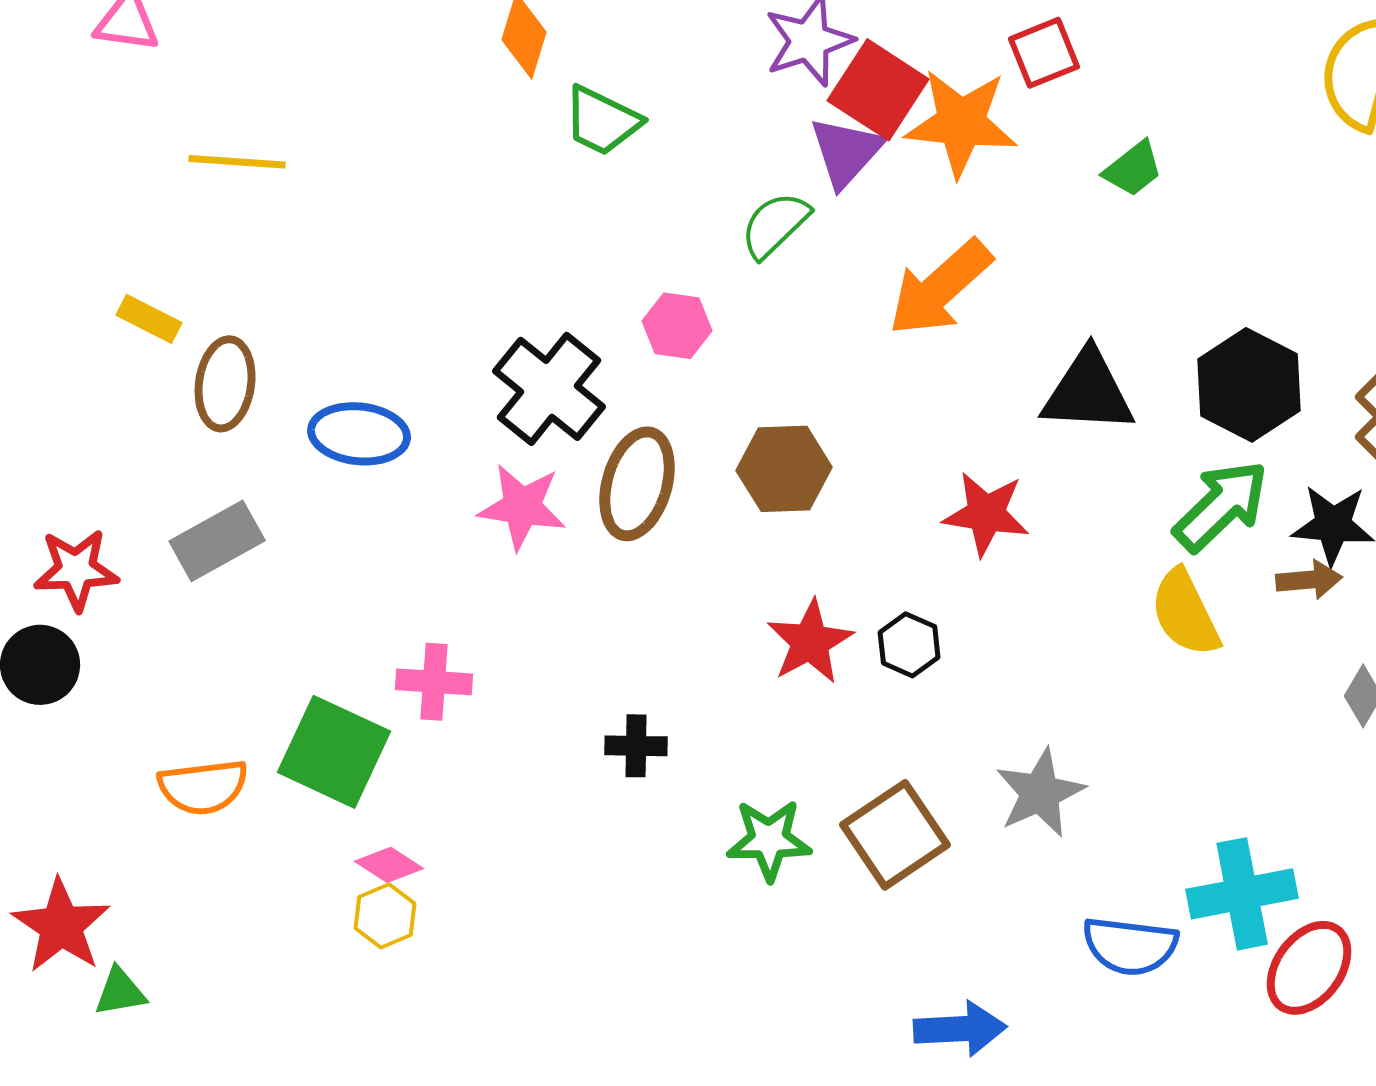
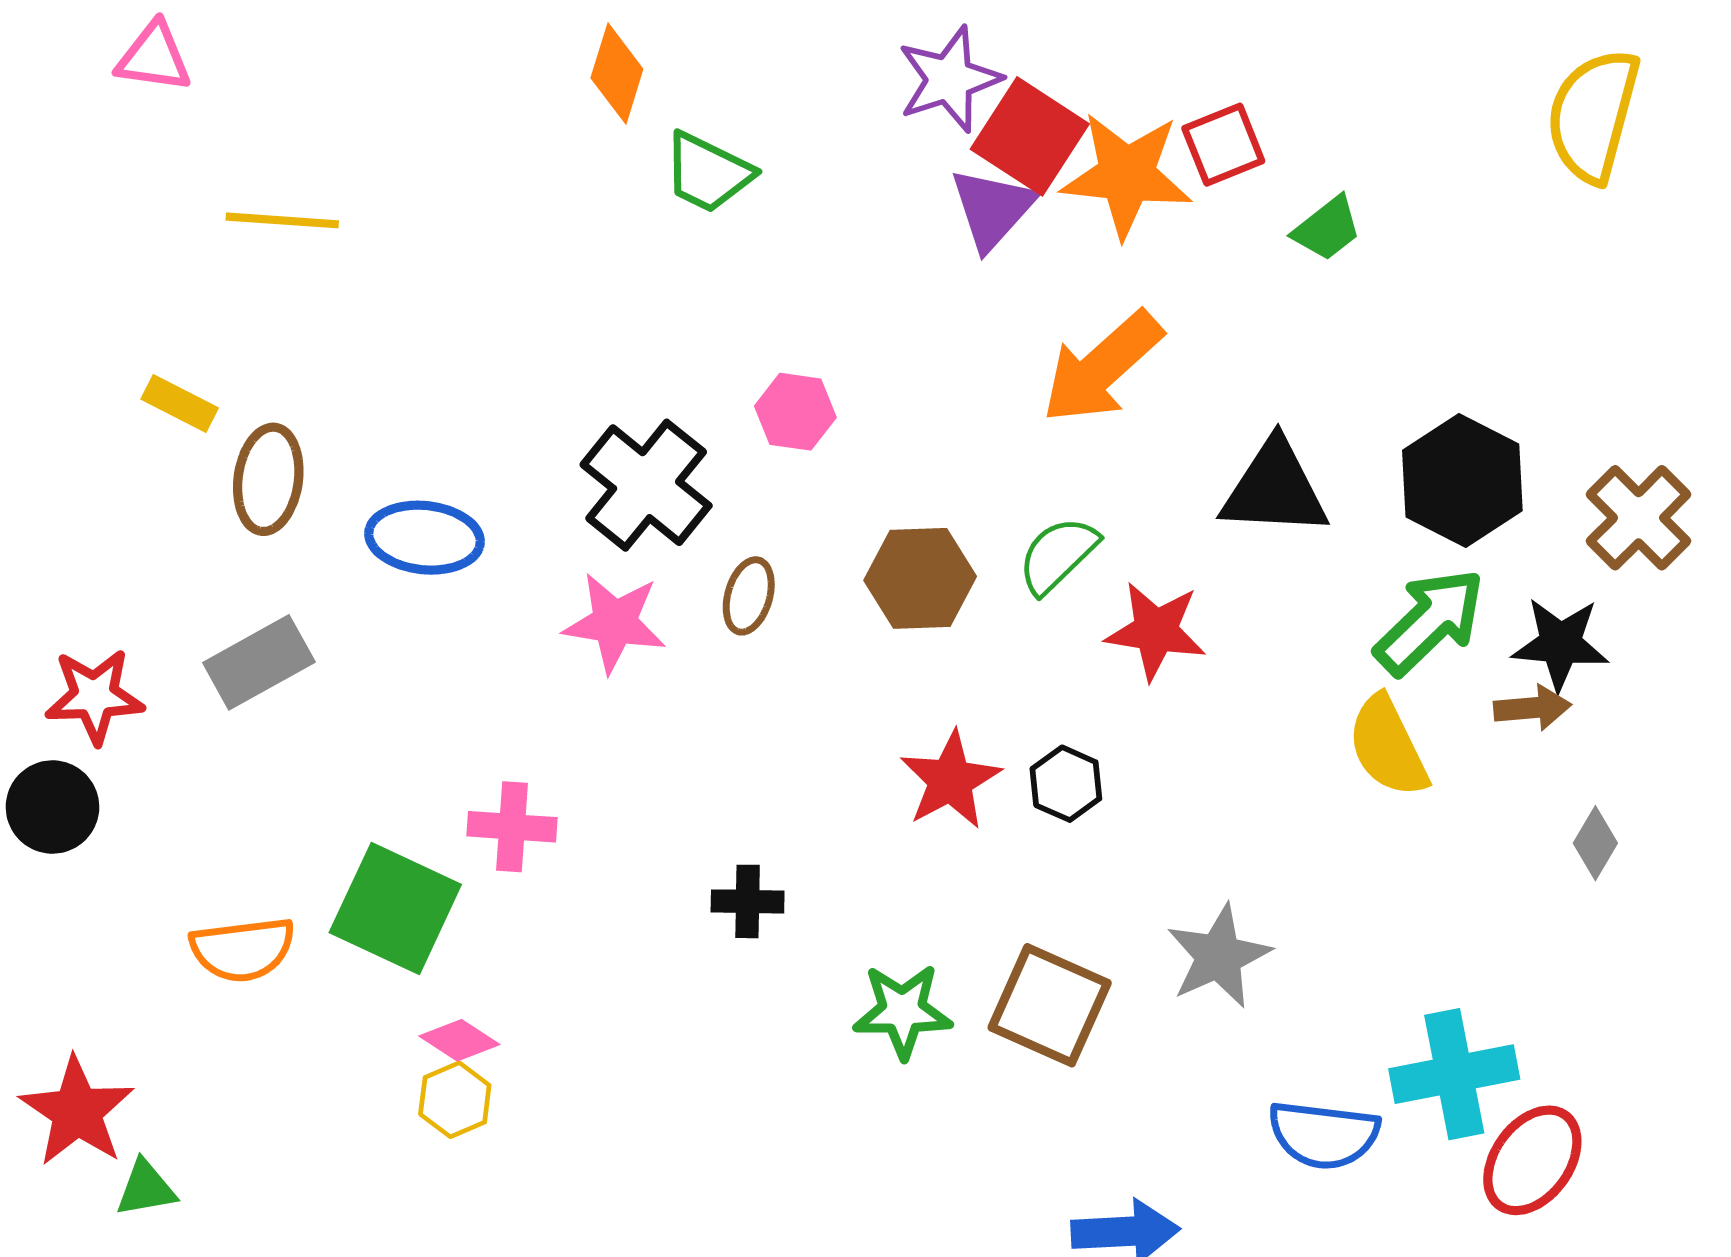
red square: (1044, 53) -> (1223, 145), moved
green semicircle: (775, 225) -> (1058, 555), moved
brown ellipse: (637, 484) -> (749, 596), size x0.6
brown square: (895, 835) -> (1050, 1005), turned -32

